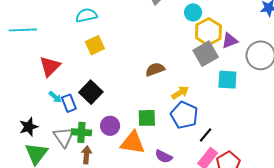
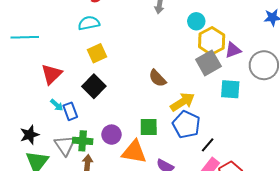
brown semicircle: (155, 69) -> (157, 78), turned -114
black square: (91, 92) -> (94, 86), moved
yellow arrow: (180, 93) -> (182, 102), size x1.4

